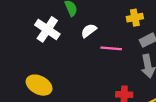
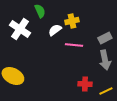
yellow cross: (135, 18) -> (72, 21), moved

